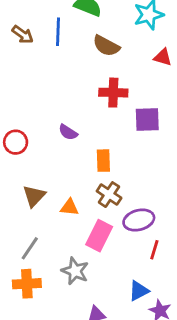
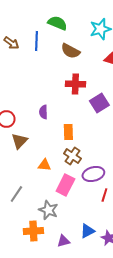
purple square: (147, 119) -> (99, 103), turned -30
purple semicircle: (68, 132) -> (43, 112), turned 56
brown triangle: (34, 196) -> (19, 141), moved
orange cross: (27, 284) -> (33, 231), moved
blue triangle: (139, 291) -> (87, 231), moved

